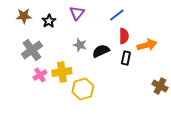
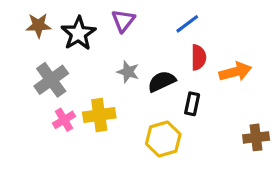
black star: (49, 21) -> (78, 33), size x1.5
black rectangle: (126, 58) -> (192, 104), moved
brown cross: (160, 86) -> (256, 137), turned -35
yellow hexagon: (83, 89) -> (163, 139), moved

